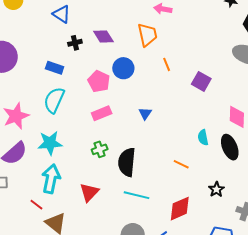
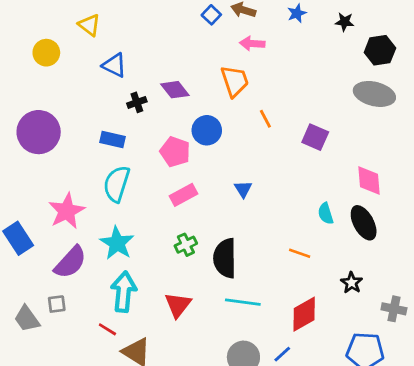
cyan star: (50, 143) -> (117, 243), turned -30

